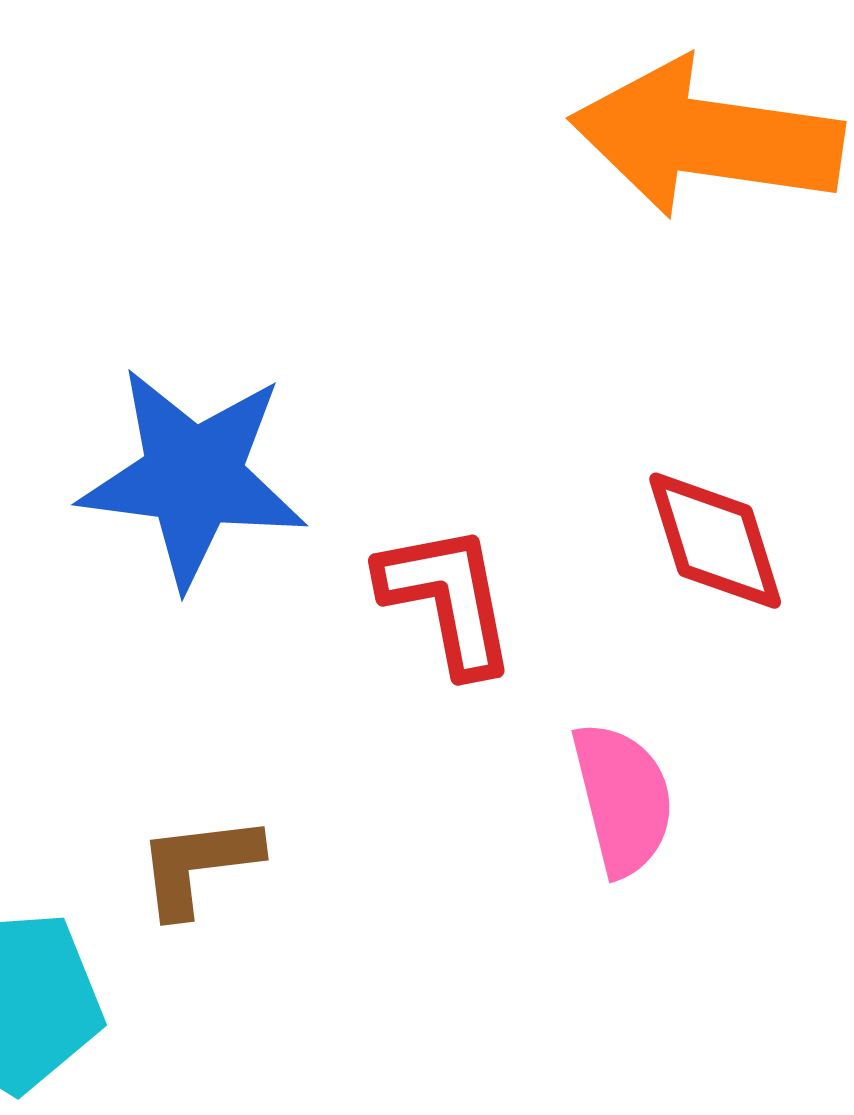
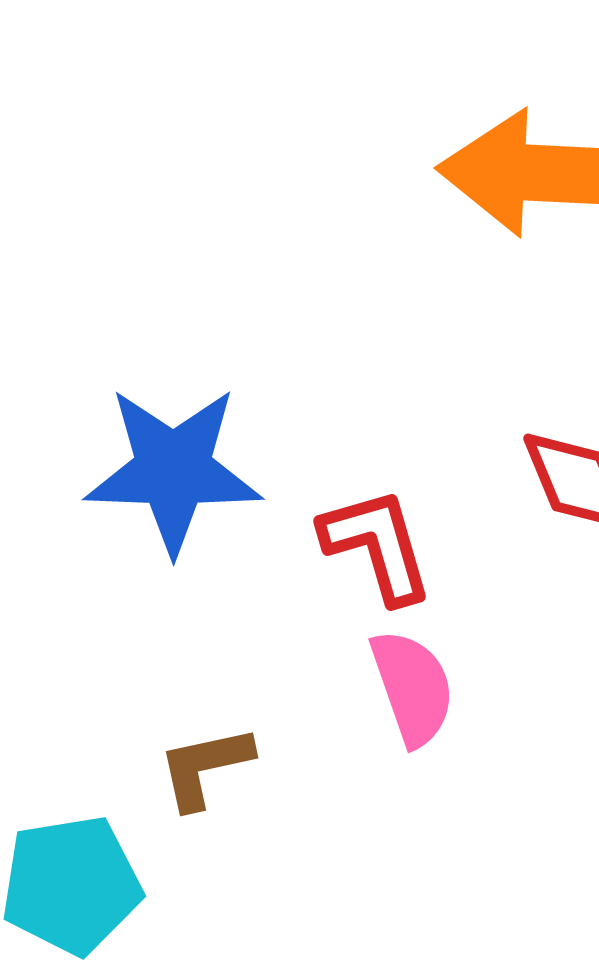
pink semicircle: (623, 799) -> (413, 687), moved

